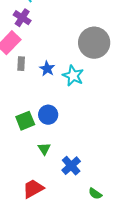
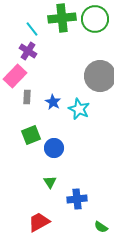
green square: (25, 121) -> (31, 135), moved
blue cross: (71, 166) -> (77, 199), turned 36

